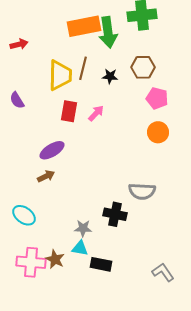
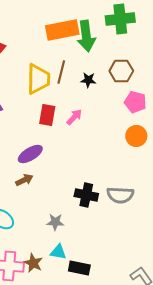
black cross: (115, 214) -> (86, 195), moved
gray star: (83, 228) -> (55, 222), moved

